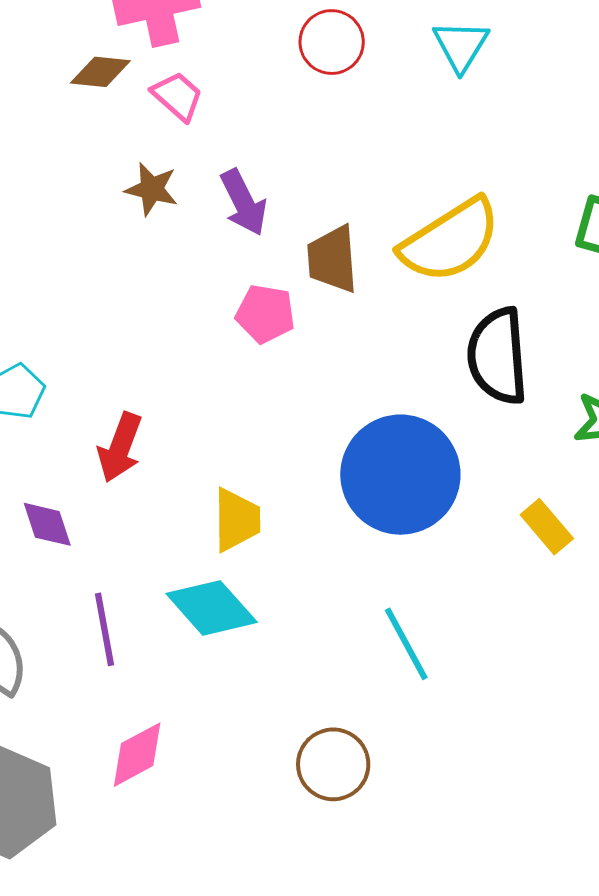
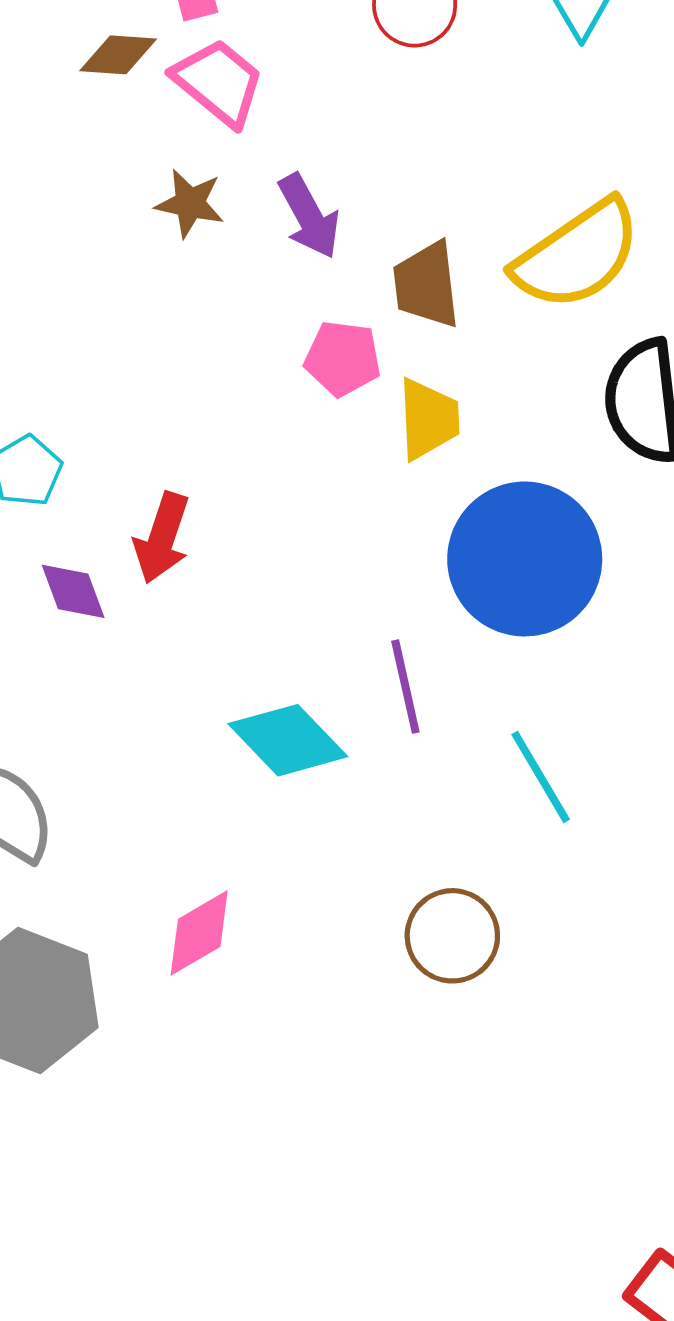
pink trapezoid: (177, 96) -> (219, 82), size x1.4
yellow trapezoid: (237, 520) -> (428, 419), moved
purple diamond: (47, 524) -> (73, 591), moved
purple line: (105, 629) -> (405, 687), moved

